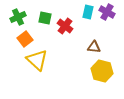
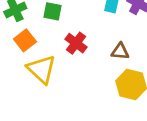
red cross: (65, 26) -> (76, 43), moved

